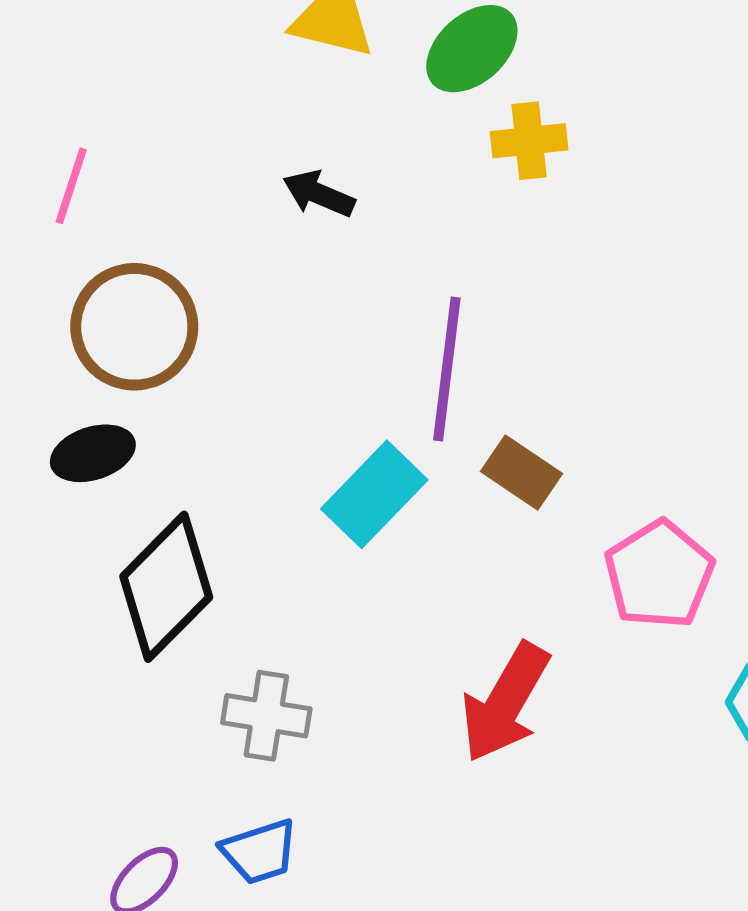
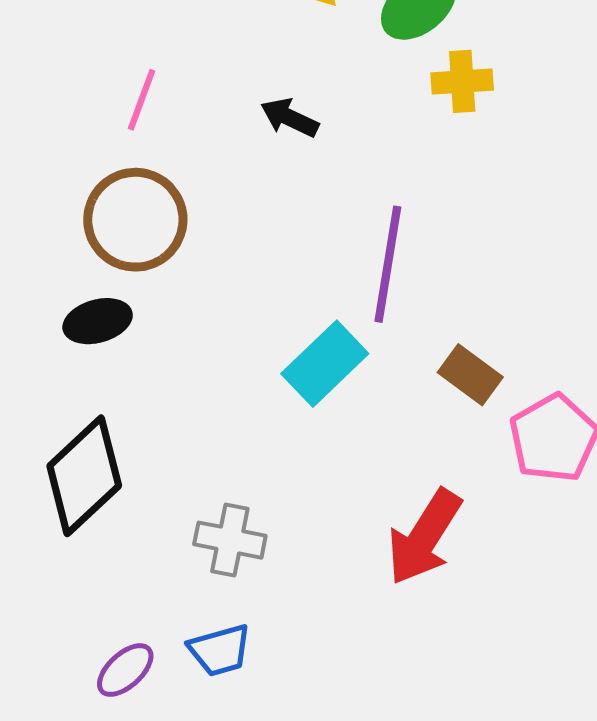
pink line: (71, 186) -> (142, 100), moved
brown rectangle: (521, 473) -> (470, 375), moved
black diamond: (166, 587) -> (84, 476), moved

